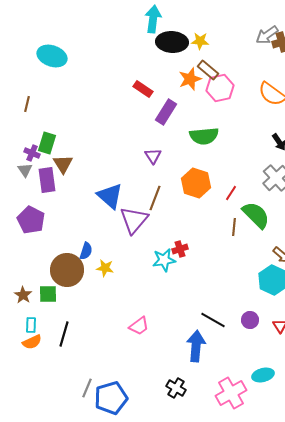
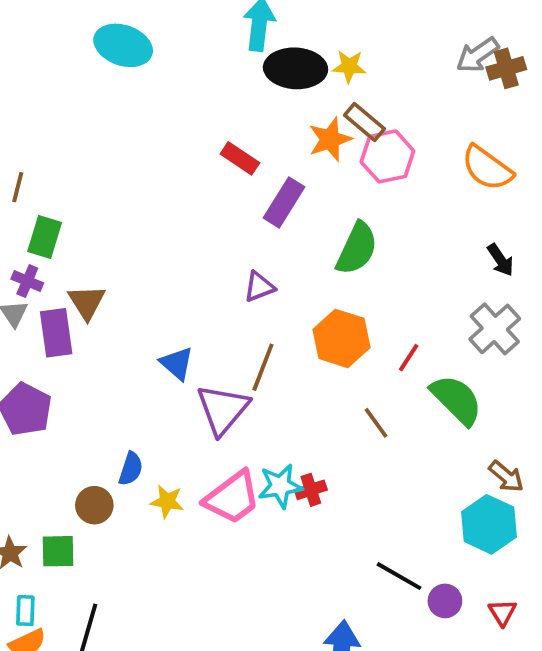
cyan ellipse: (52, 56) -> (123, 45), moved
green semicircle: (204, 136) -> (357, 248), turned -60
green rectangle: (47, 143) -> (45, 237), moved
purple triangle: (153, 156) -> (259, 287), turned 42
blue triangle: (110, 196) -> (177, 363), size x0.7
brown line: (234, 227) -> (376, 423), moved, turned -42
red cross: (180, 249) -> (311, 490), moved
brown circle: (67, 270) -> (94, 505), size x0.6
black line: (213, 320) -> (399, 576), moved
pink trapezoid: (139, 326) -> (232, 498), moved, size x1.5

